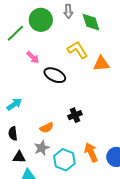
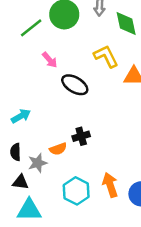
black cross: (75, 115) -> (81, 136), moved
gray star: (42, 148) -> (38, 163), moved

